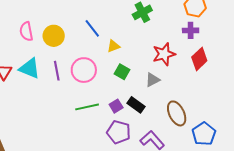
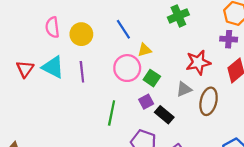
pink circle: (84, 70) -> (127, 68), moved
purple square: (116, 106) -> (146, 102), moved
green line: (87, 107) -> (112, 113), turned -70
brown ellipse: (177, 113) -> (209, 101), moved, turned 35

